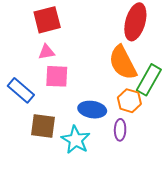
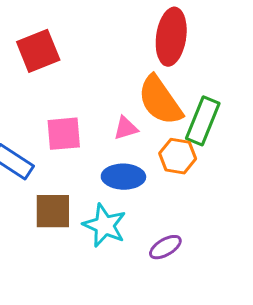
pink triangle: (46, 52) -> (126, 128), moved
purple ellipse: (120, 130) -> (165, 247), moved, turned 65

